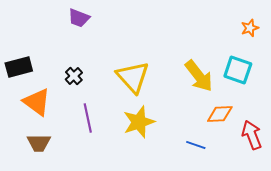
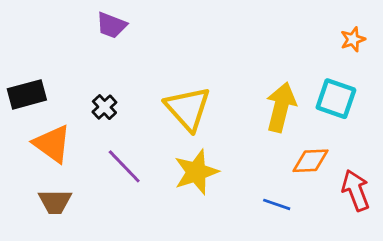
yellow arrow: (199, 76) -> (281, 107), turned -128
purple line: (88, 118) -> (124, 166), turned -32

